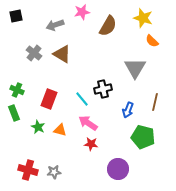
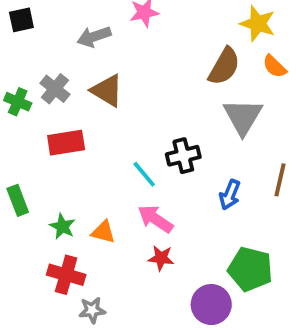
brown semicircle: (108, 26) -> (224, 66), moved
green cross: (17, 90) -> (18, 102), moved
red rectangle: (49, 99) -> (66, 143), moved, turned 60
green pentagon: (143, 137) -> (250, 269), moved
red cross: (28, 170) -> (66, 275), moved

